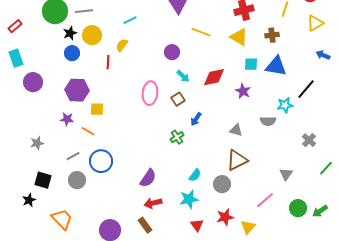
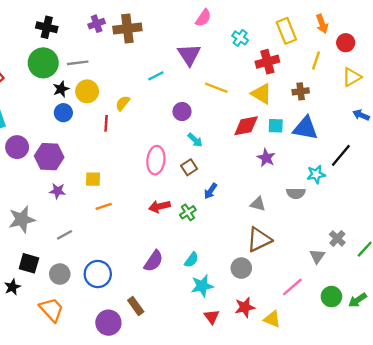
cyan line: (130, 20) -> (156, 76), moved
red diamond: (214, 77) -> (246, 126), moved
purple hexagon: (77, 90) -> (49, 157), moved
orange line: (88, 131) -> (104, 206), moved, turned -48
gray cross: (309, 140) -> (337, 238), moved
gray star: (37, 143) -> (22, 219), size x1.6
blue circle: (101, 161) -> (98, 274), moved
cyan semicircle: (195, 175) -> (191, 260), moved
gray circle: (77, 180) -> (60, 274), moved
red arrow: (153, 203) -> (159, 206), moved
brown rectangle: (145, 225) -> (136, 306), moved
yellow triangle: (248, 227) -> (272, 319), turned -49

